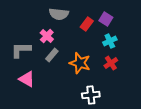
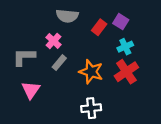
red cross: (111, 63) -> (126, 72), size x1.5
pink triangle: (27, 79) -> (31, 90), turned 36
white cross: (91, 95) -> (91, 108), moved

